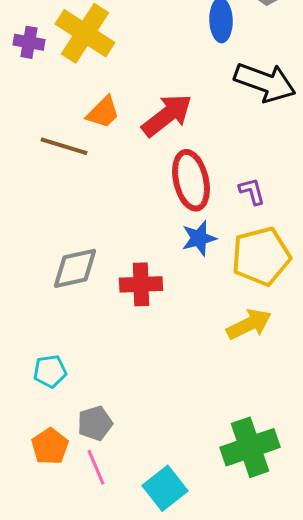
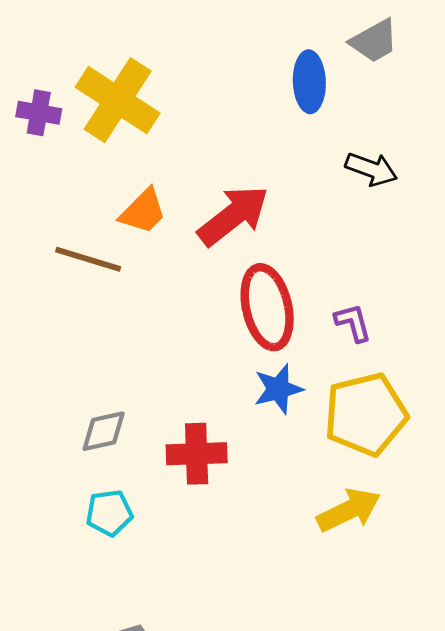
black arrow: (265, 82) -> (371, 169), size x0.6
gray diamond: (75, 268) -> (104, 431), size x0.7
cyan pentagon: (50, 371) -> (109, 513), moved

